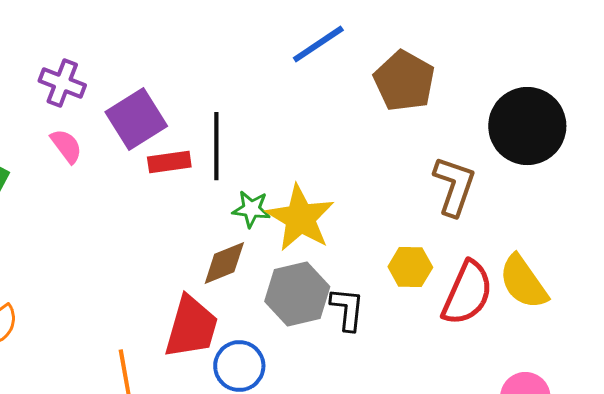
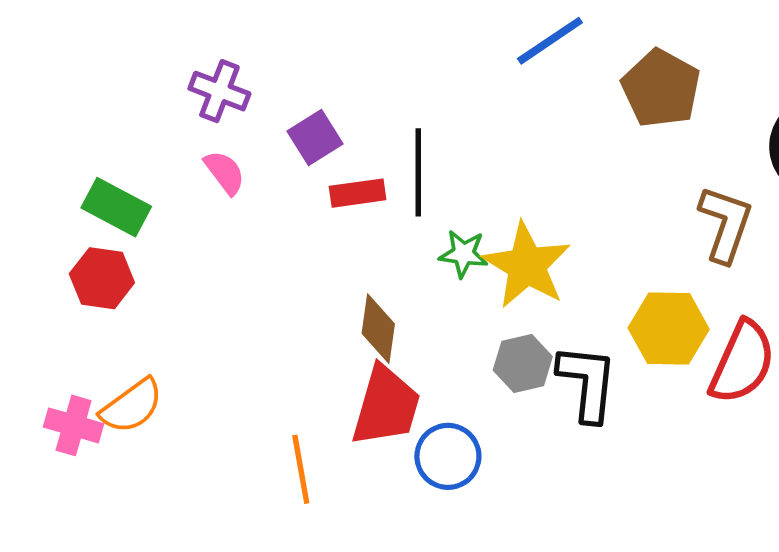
purple square: (136, 119) -> (315, 138), size x0.7
brown diamond: (224, 263) -> (378, 329), moved, turned -60
yellow hexagon: (410, 267) -> (669, 329), size x1.4
gray hexagon: (297, 294) -> (523, 363), size x0.7
black L-shape: (347, 309) -> (587, 383), size x1.4

